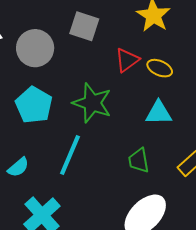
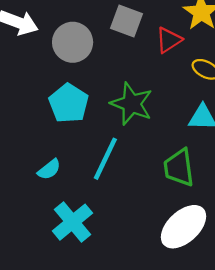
red triangle: (127, 60) -> (169, 40), moved
green trapezoid: (139, 160) -> (179, 168), size x1.4

